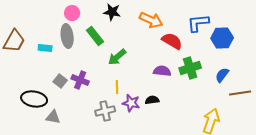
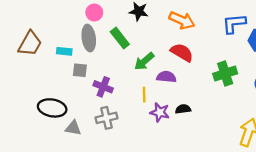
red semicircle: (172, 41) -> (182, 52), moved
purple semicircle: (162, 71) -> (166, 77), moved
gray square: (60, 81) -> (80, 70), moved, turned -32
gray cross: (105, 111) -> (106, 118), moved

